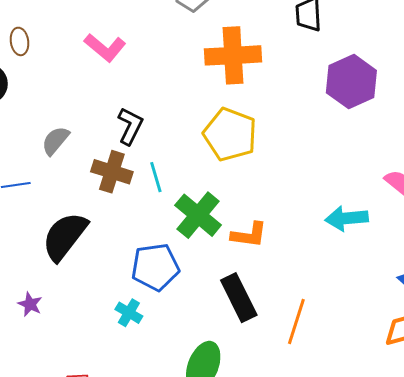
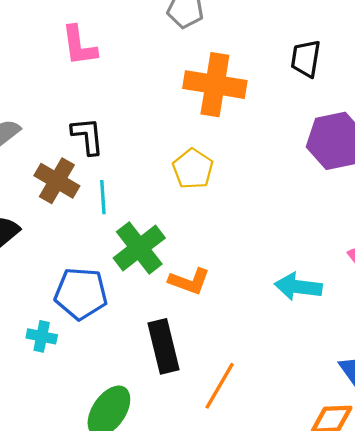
pink L-shape: (105, 48) -> (79, 46), turned 30
black L-shape: (130, 126) -> (88, 136), turned -45
yellow pentagon: (230, 134) -> (193, 169), size x0.7
cyan cross: (129, 313) -> (42, 336), turned -32

